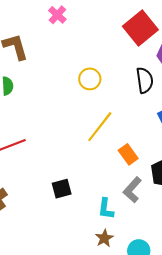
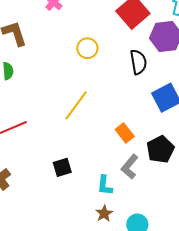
yellow circle: (90, 79) -> (87, 48), moved
yellow line: (100, 127) -> (76, 105), moved

